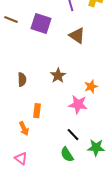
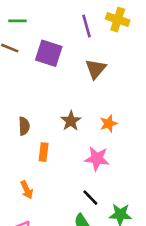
brown triangle: (77, 36) -> (96, 69), turned 36
orange star: (91, 87) -> (109, 124), moved
orange rectangle: (37, 111) -> (44, 152), moved

